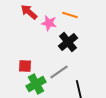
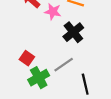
red square: (25, 66) -> (27, 58), turned 32

